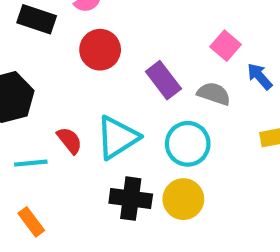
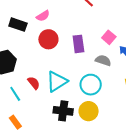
purple rectangle: (163, 80) -> (78, 44), moved, turned 30
cyan line: (31, 163) -> (15, 94), turned 63

